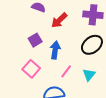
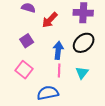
blue arrow: (55, 50) -> (58, 50), moved
pink line: (66, 71) -> (59, 71), turned -32

